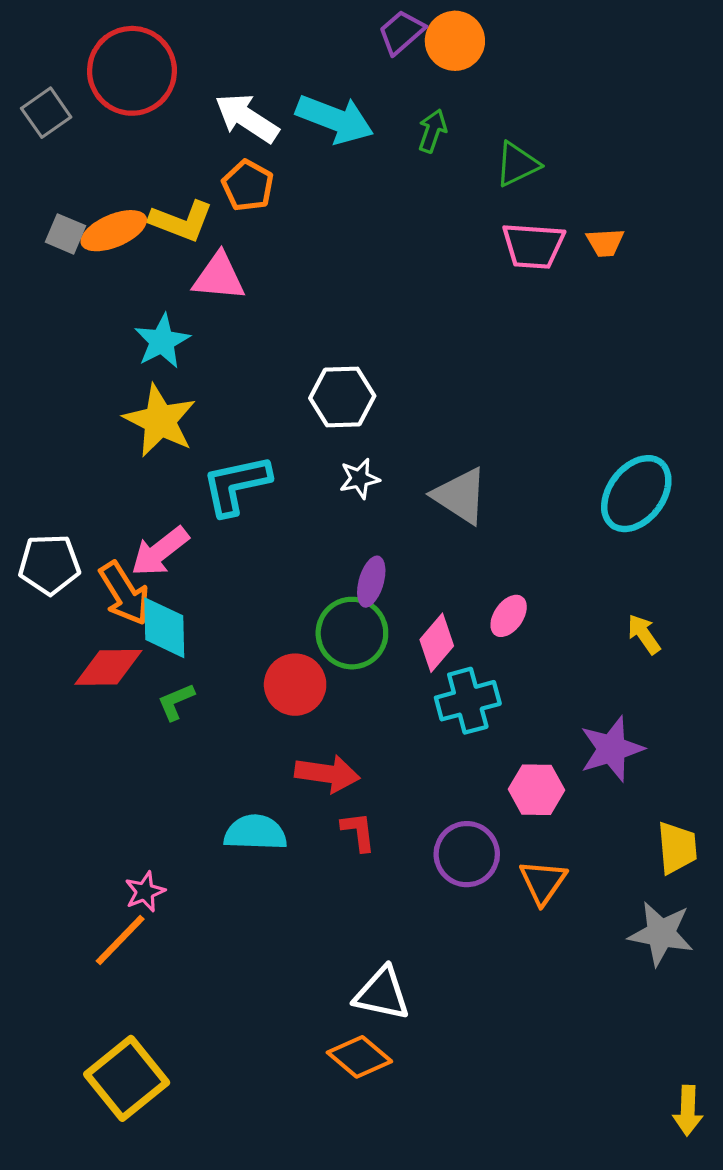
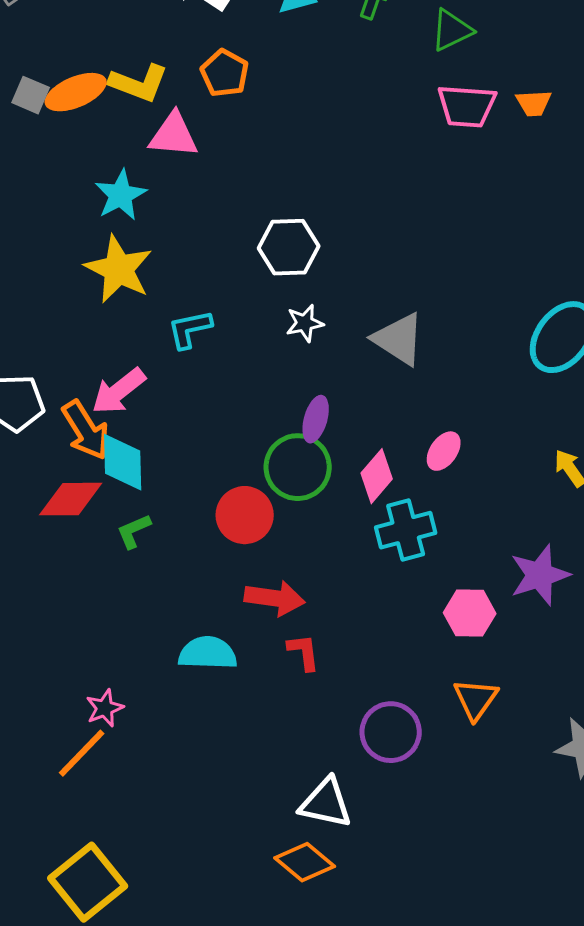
orange pentagon: (248, 186) -> (225, 73), moved
cyan L-shape: (236, 485) -> (190, 329), size x0.7
purple circle: (467, 854) -> (391, 732), moved

